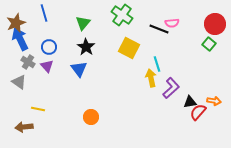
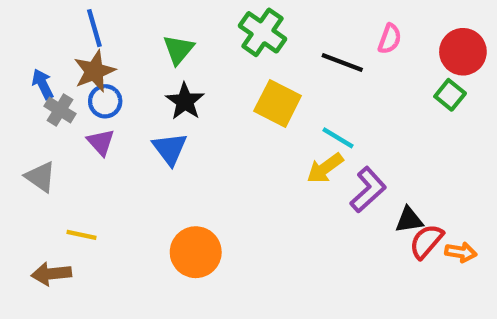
brown star: (16, 23) -> (94, 71), moved
pink semicircle: (172, 23) -> (390, 39), moved, turned -64
blue arrow: (20, 39) -> (43, 84), size x0.6
gray cross: (28, 62) -> (60, 110), moved
cyan line: (157, 64) -> (338, 138), turned -42
yellow arrow: (151, 78) -> (325, 168), turned -114
orange arrow: (214, 101) -> (461, 252), moved
orange circle: (91, 117) -> (196, 252), size x1.5

